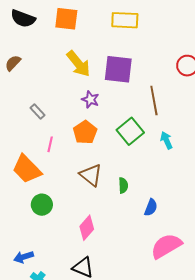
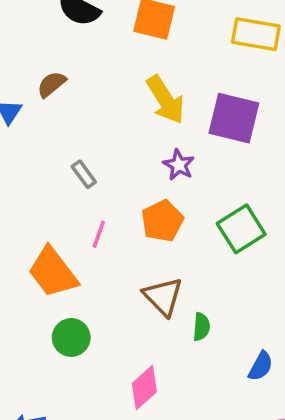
green semicircle: (123, 185) -> (201, 327), moved

